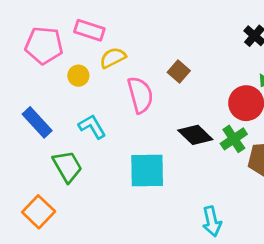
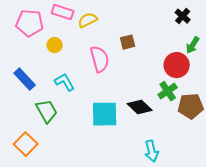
yellow semicircle: (113, 58) -> (88, 20), moved
brown square: (179, 72) -> (128, 42), turned 35
black diamond: (195, 135) -> (140, 107), moved

